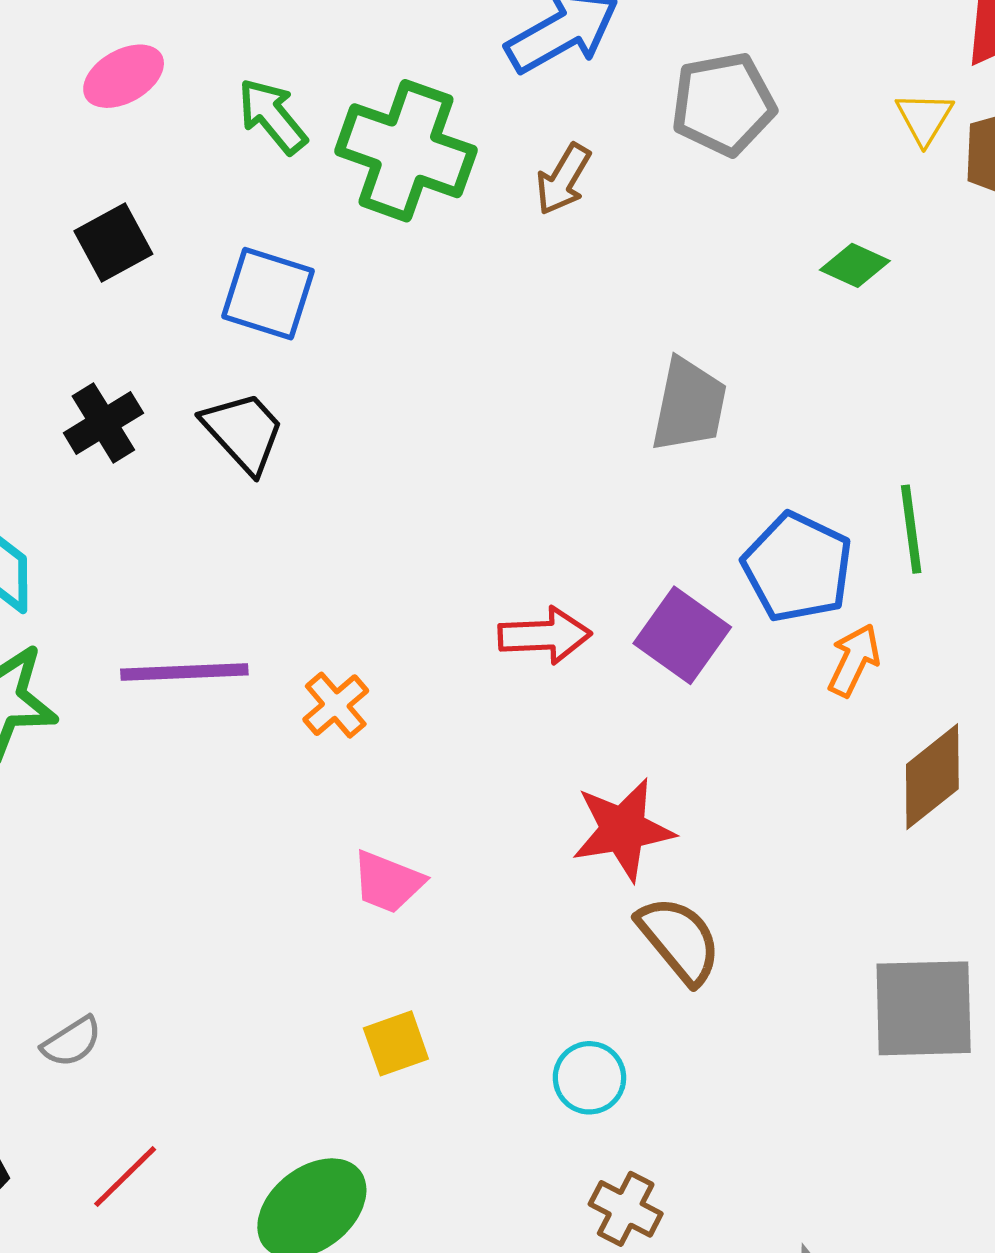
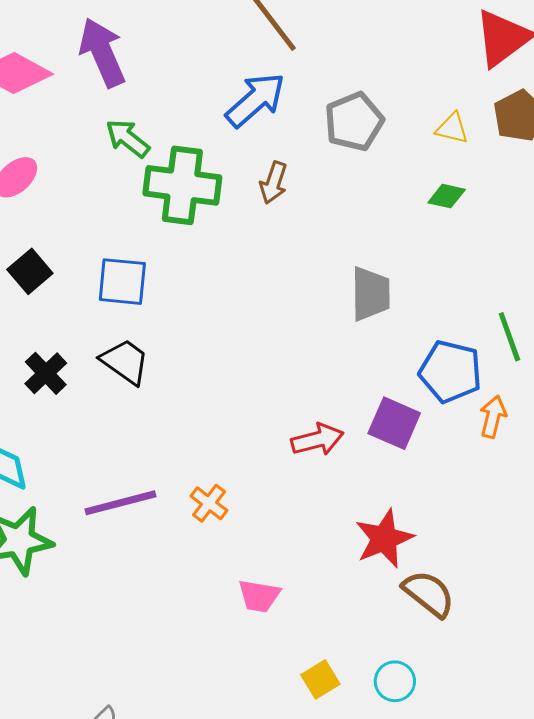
green arrow: (272, 116) -> (128, 138), moved
yellow triangle: (924, 118) -> (452, 128), moved, turned -36
yellow square: (396, 1043) -> (320, 679), moved

